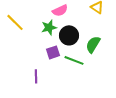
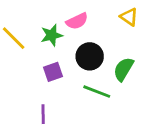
green star: (49, 27) -> (52, 35), moved
purple square: (53, 52) -> (53, 72), moved

